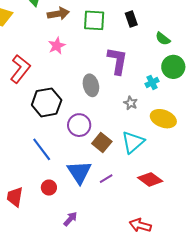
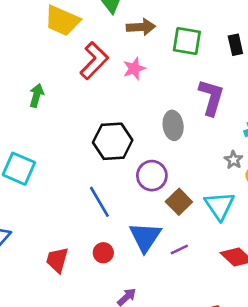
red L-shape: (20, 69) -> (94, 61), moved
gray star: (131, 103) -> (234, 160), moved
cyan triangle: (133, 142) -> (220, 206), turned -30

